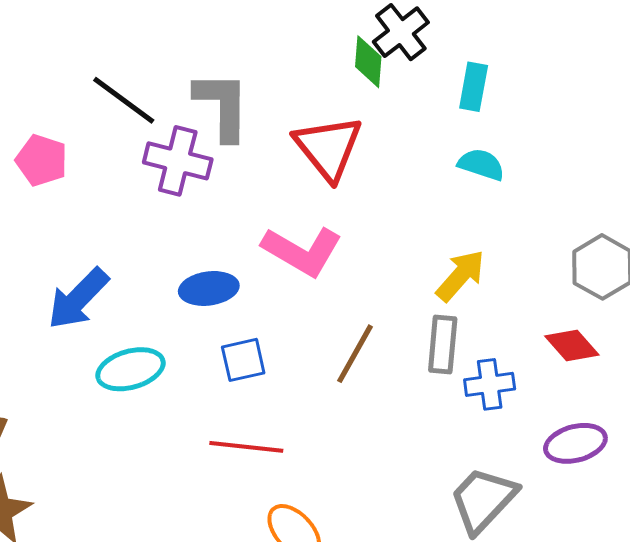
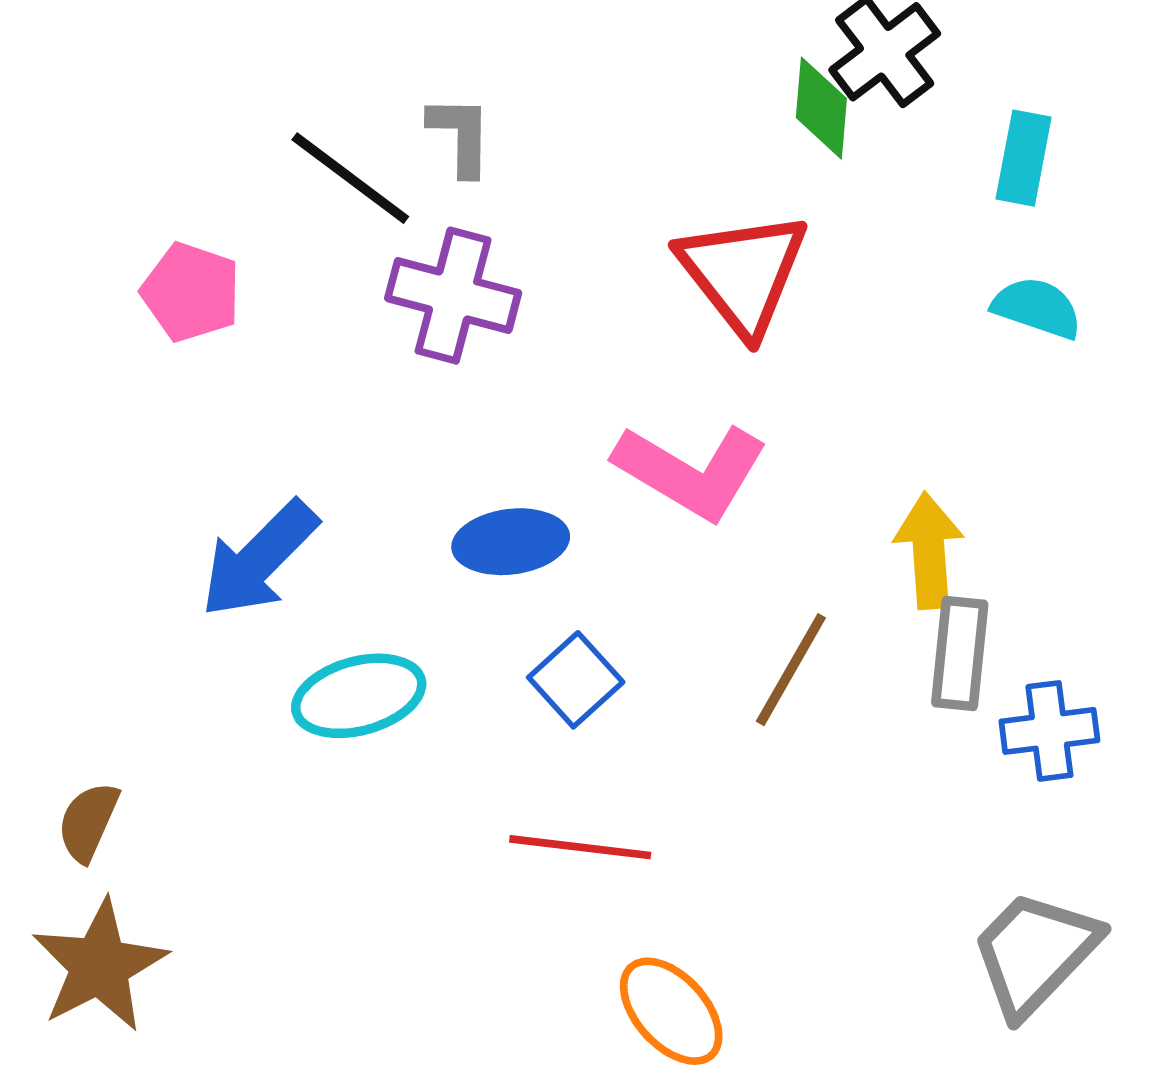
gray L-shape: (222, 106) -> (460, 135), moved, size x0.6
yellow arrow: (460, 276) -> (929, 551), moved, turned -46
blue square: (243, 360) -> (576, 680), turned -30

